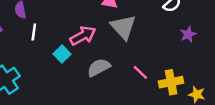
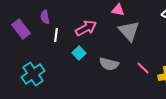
pink arrow: (83, 36) -> (86, 28), moved
gray semicircle: (99, 67) -> (109, 64), turned -138

